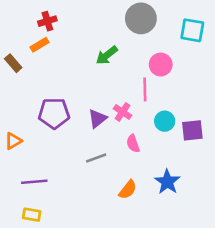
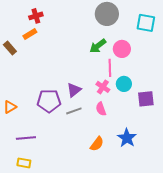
green arrow: (107, 55) -> (98, 46), moved
pink cross: (122, 112) -> (103, 87), moved
purple pentagon: (54, 113) -> (49, 101), moved
cyan circle: (165, 121) -> (124, 84), moved
gray line: (96, 158) -> (74, 111), moved

